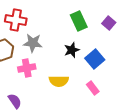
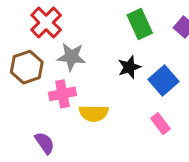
red cross: (16, 20) -> (46, 23), turned 35
yellow semicircle: (59, 81) -> (94, 113), moved

